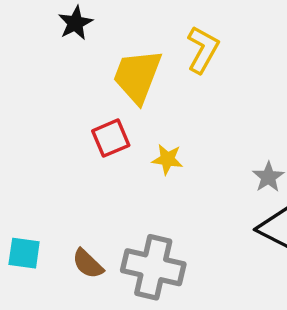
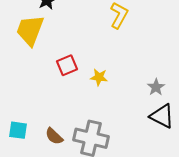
yellow trapezoid: (137, 76) -> (30, 30), moved

